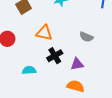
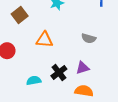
black cross: (55, 56) -> (59, 72), moved

